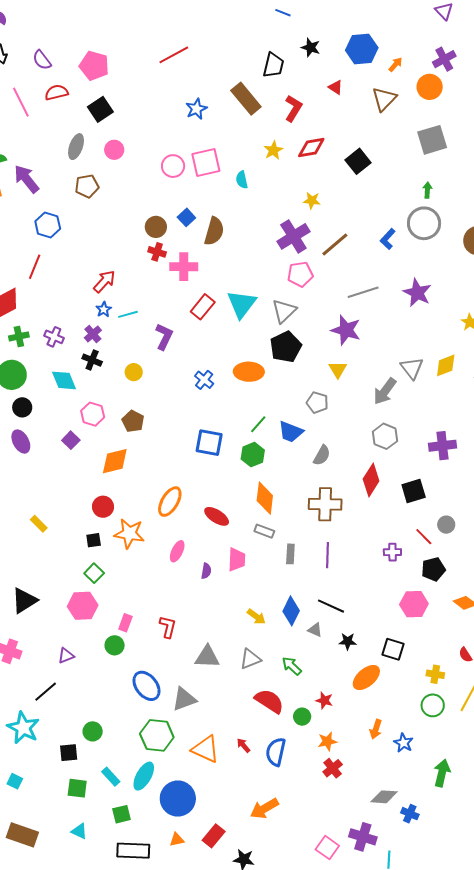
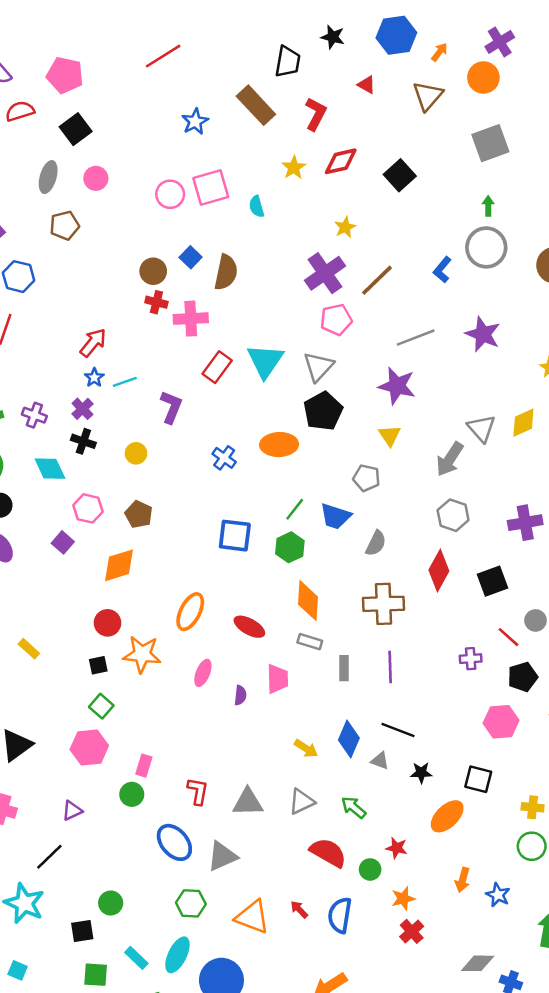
yellow star: (312, 201) -> (345, 227), turned -30
red L-shape: (168, 627) -> (198, 791), moved
green hexagon: (157, 735) -> (191, 903), size x0.7

